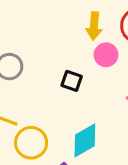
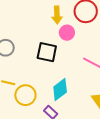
black square: (72, 81) -> (47, 52), size x1.5

